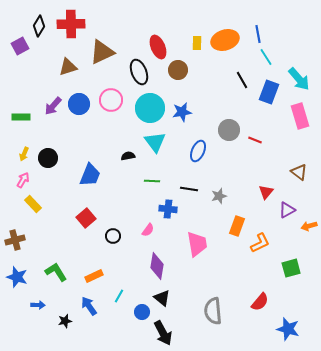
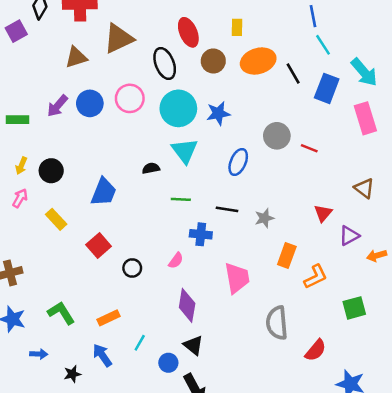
orange ellipse: (225, 40) -> (258, 61), moved
yellow rectangle: (33, 204) -> (56, 219), moved
gray semicircle: (213, 311) -> (277, 323), moved

